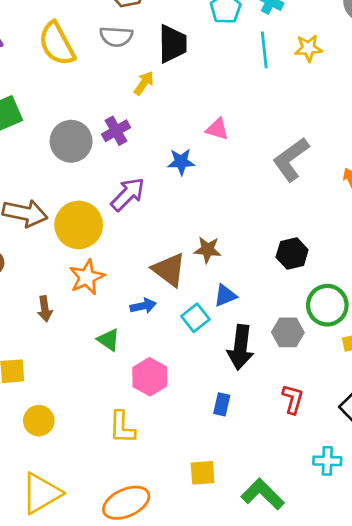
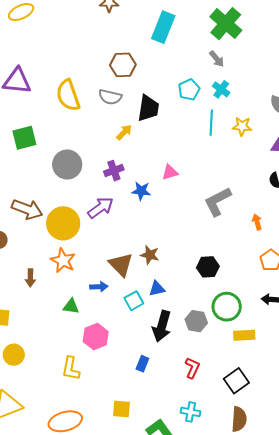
pink triangle: (217, 129) -> (170, 172), turned -42
purple cross: (116, 131) -> (114, 171), moved
orange star: (87, 277) -> (63, 261), turned -30
green triangle: (109, 340) -> (71, 306), turned -36
cyan cross: (327, 461) -> (191, 412), moved

